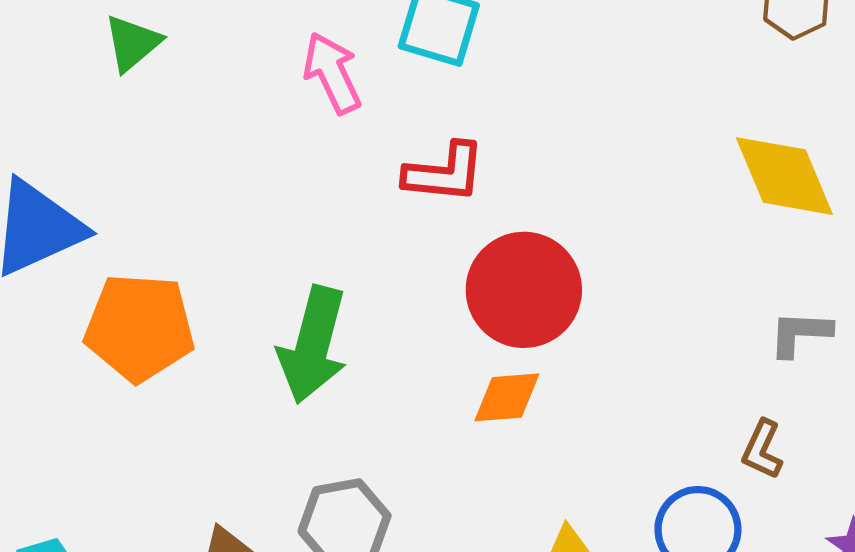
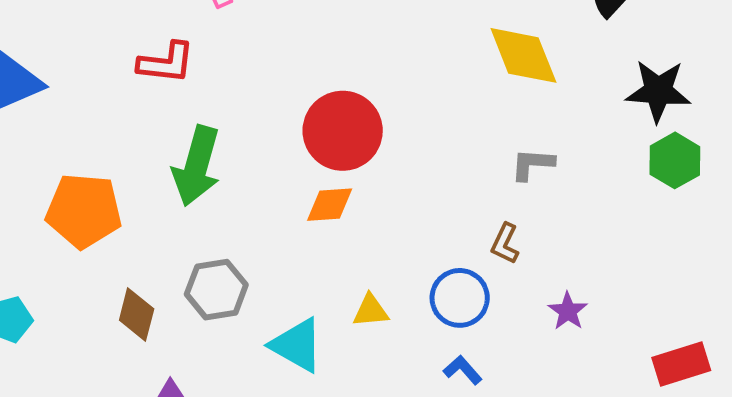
red L-shape: (444, 173) -> (166, 63), moved
orange pentagon: (139, 327) -> (84, 211), moved

